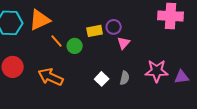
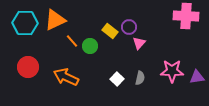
yellow rectangle: (95, 31) -> (110, 31), turned 49

